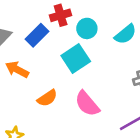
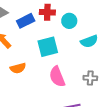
cyan circle: (87, 28) -> (69, 21), moved
pink semicircle: (87, 104) -> (57, 77), moved

